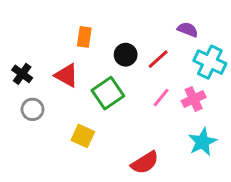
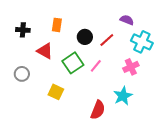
black cross: (22, 74) -> (23, 30), moved, turned -32
pink line: (161, 98) -> (96, 66), moved
cyan star: (202, 142) -> (123, 96), moved
red semicircle: (145, 163) -> (98, 110), turned -36

